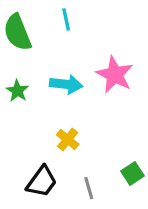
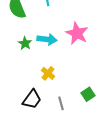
green star: (17, 91) -> (25, 43), moved

